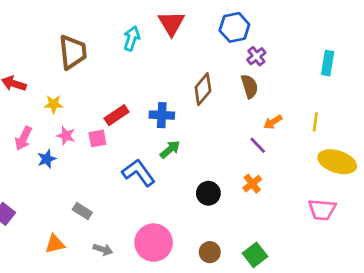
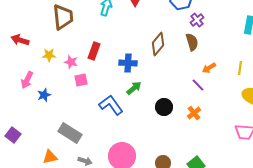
red rectangle: (117, 115) -> (94, 51), moved, turned -36
pink star: (66, 136) -> (71, 62), moved
black circle: (208, 193) -> (164, 107), moved
gray rectangle: (82, 211) -> (70, 133), size x1.6

